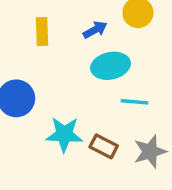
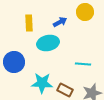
cyan ellipse: (111, 66) -> (48, 43), moved

